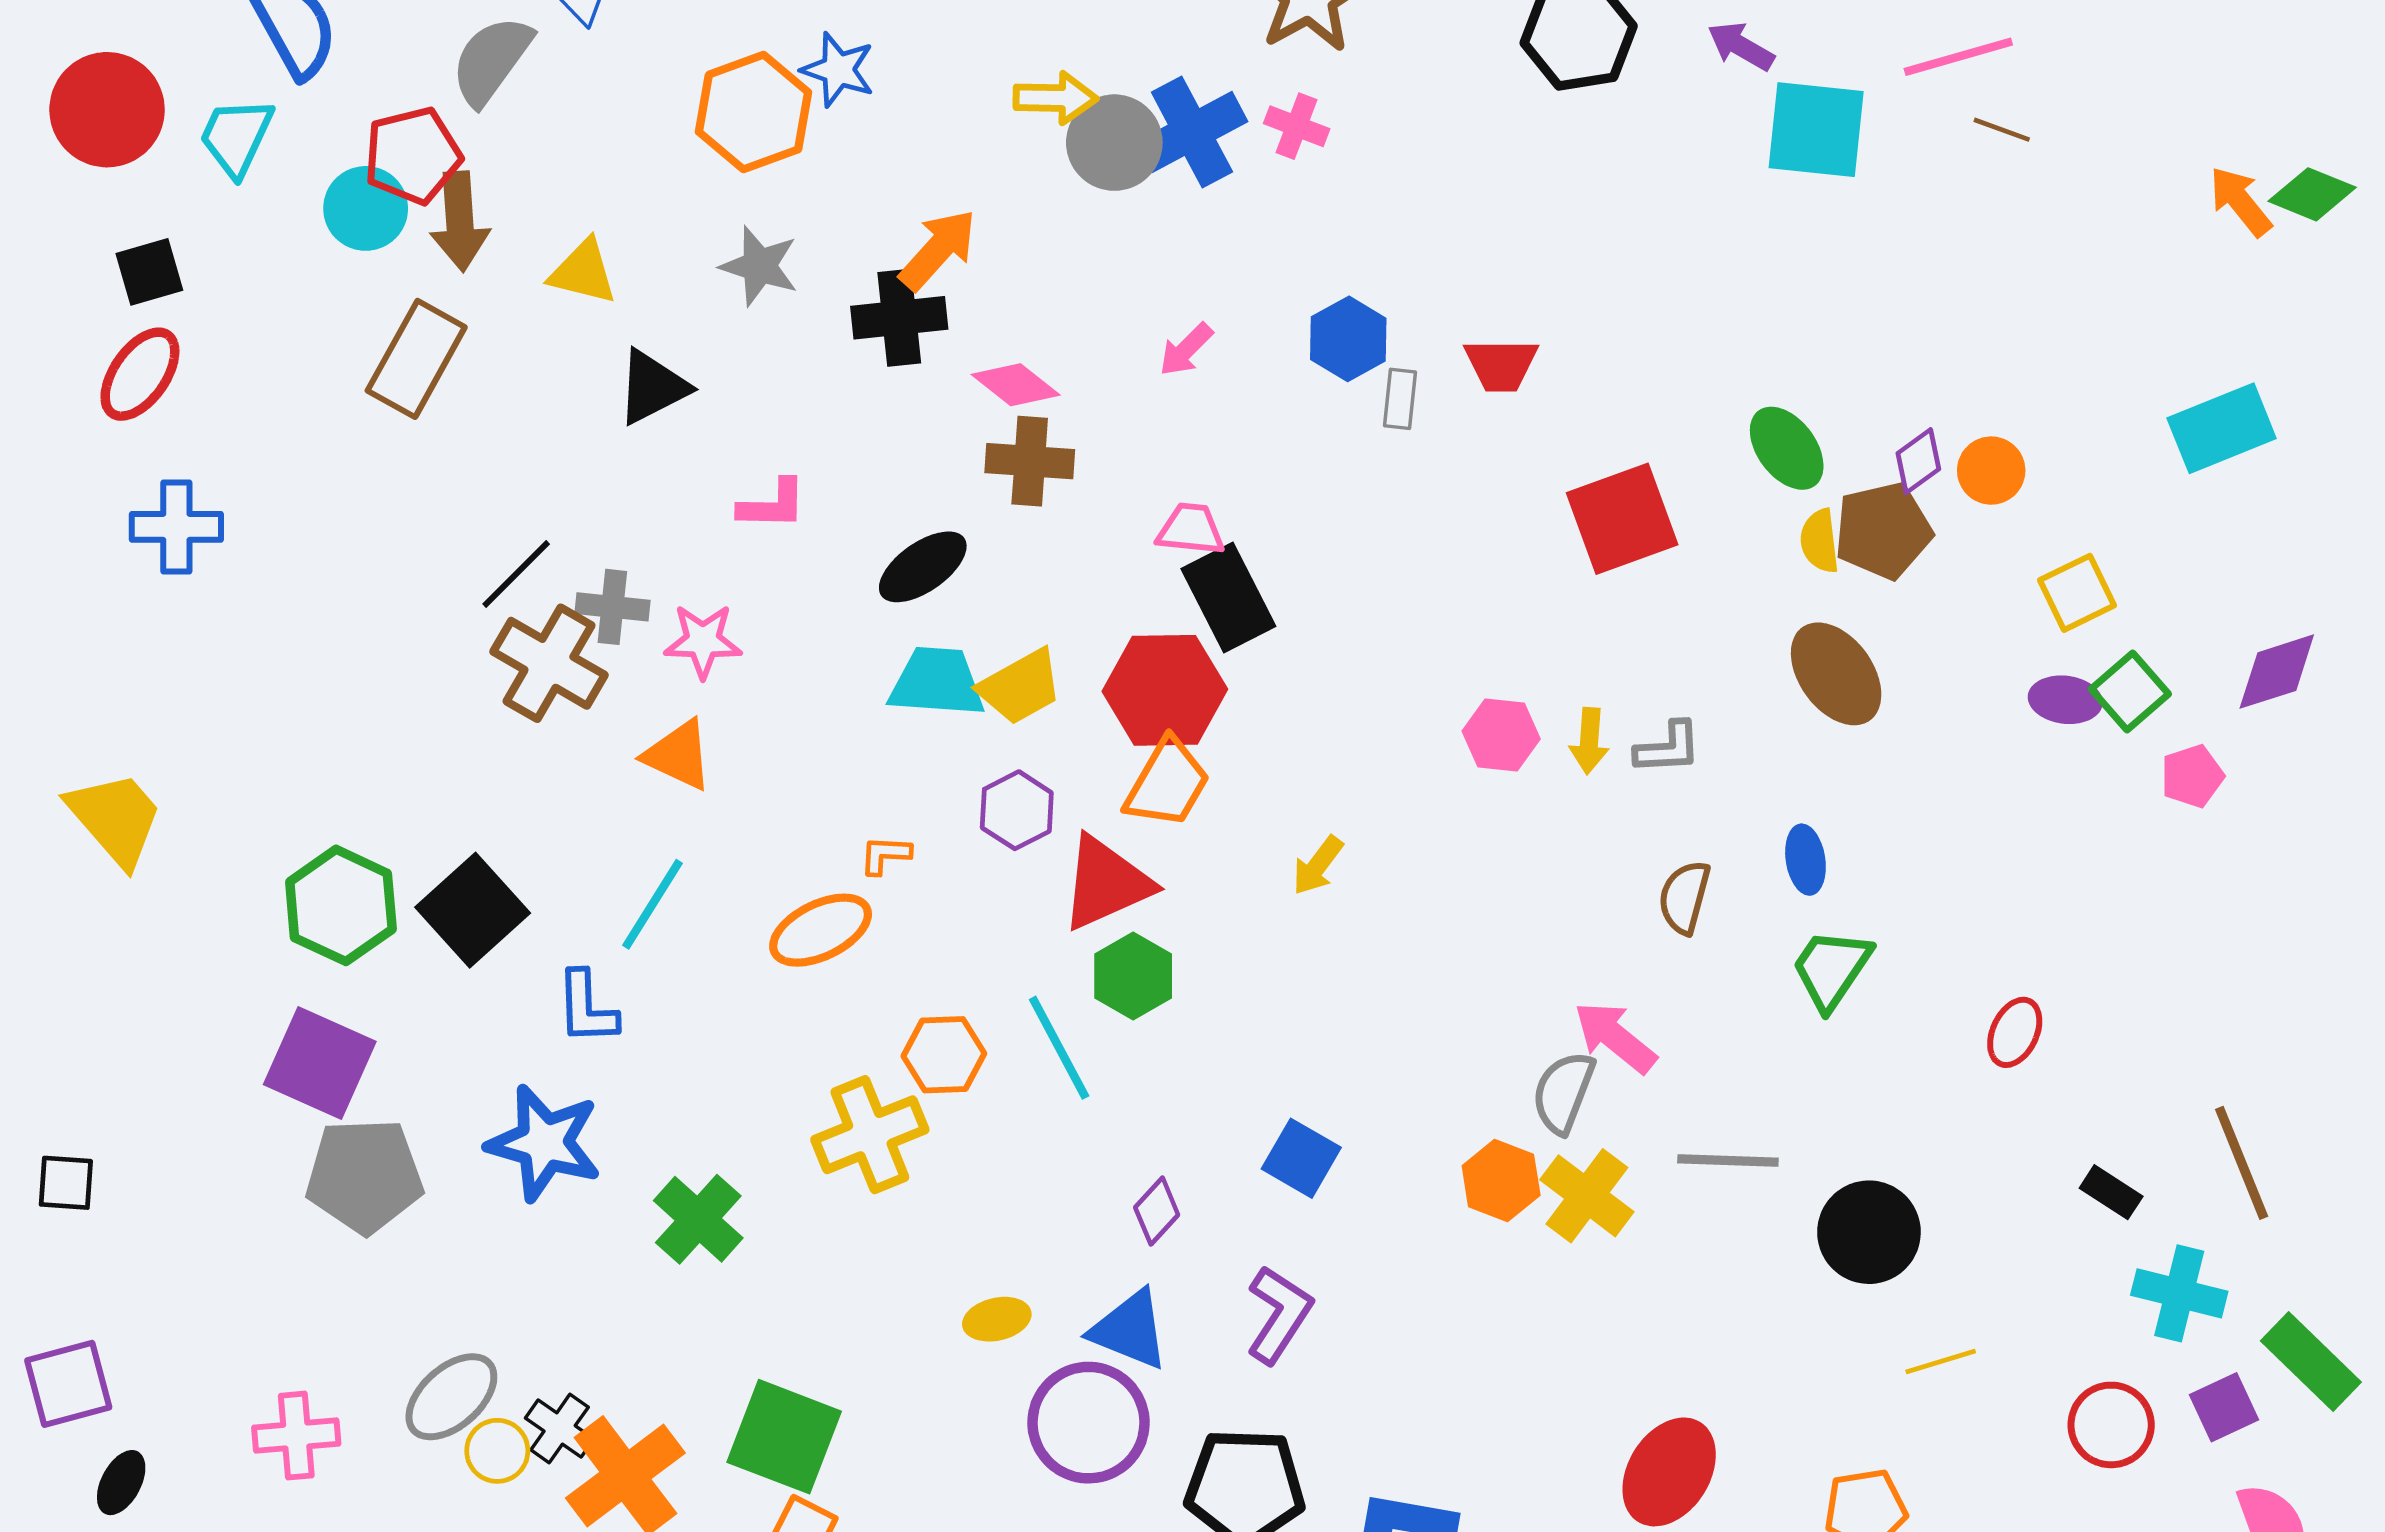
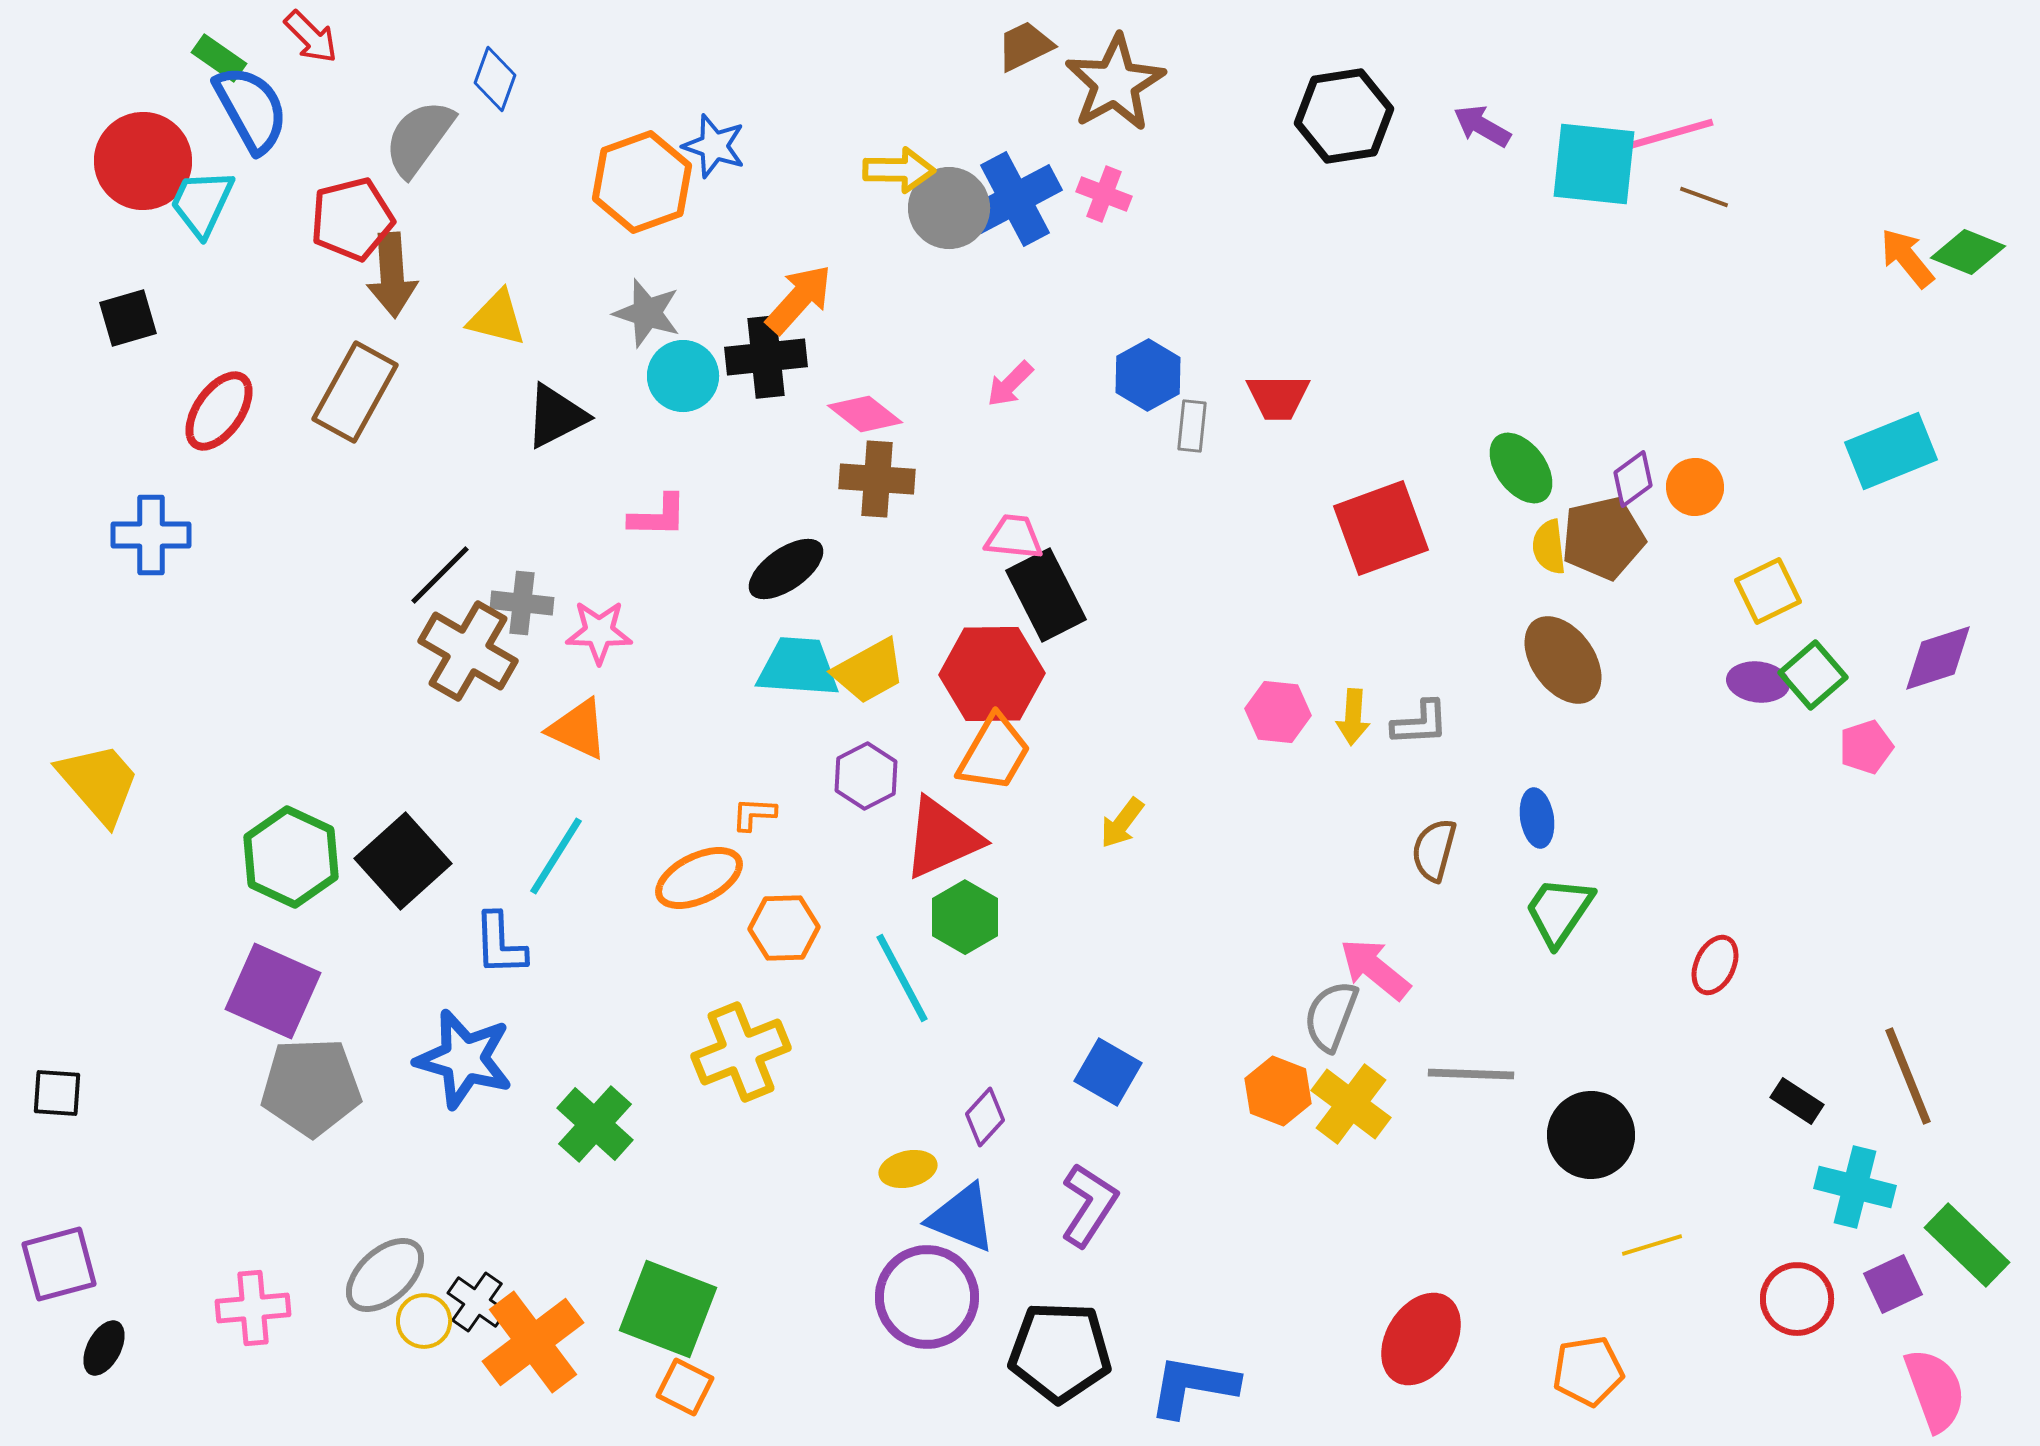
red circle: (107, 110) -> (143, 161), moved
cyan square: (1816, 130) -> (1594, 164), moved
cyan circle: (366, 208) -> (683, 376), moved
red ellipse: (140, 374) -> (219, 411), moved
orange hexagon: (944, 1055) -> (784, 928), moved
yellow ellipse: (997, 1319) -> (908, 1169), moved

